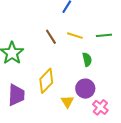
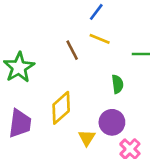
yellow line: (75, 36) -> (100, 39), moved

